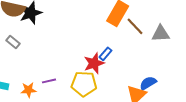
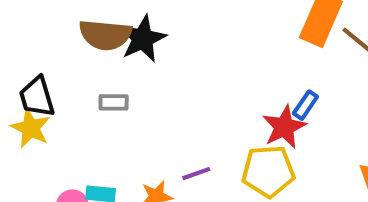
gray rectangle: (13, 42) -> (114, 102), turned -32

